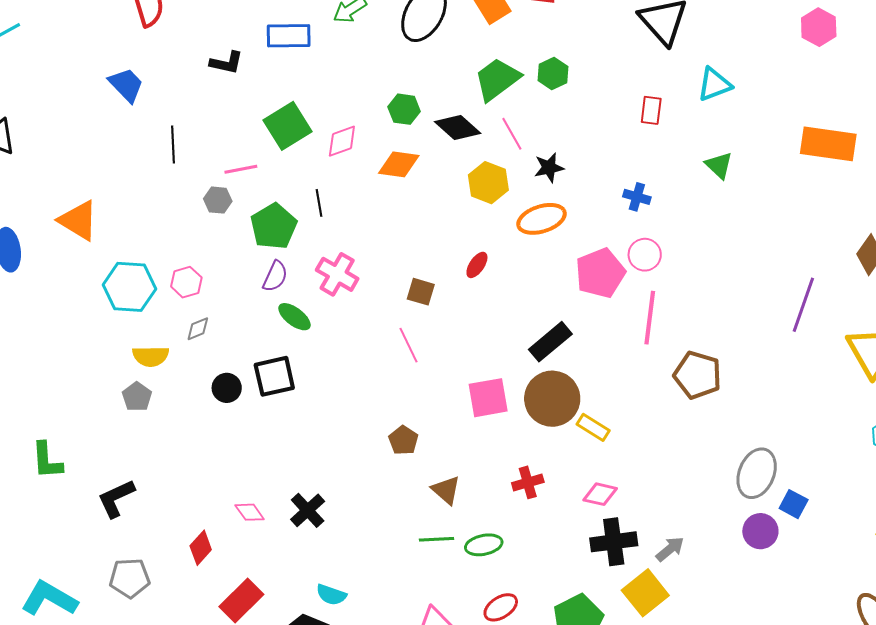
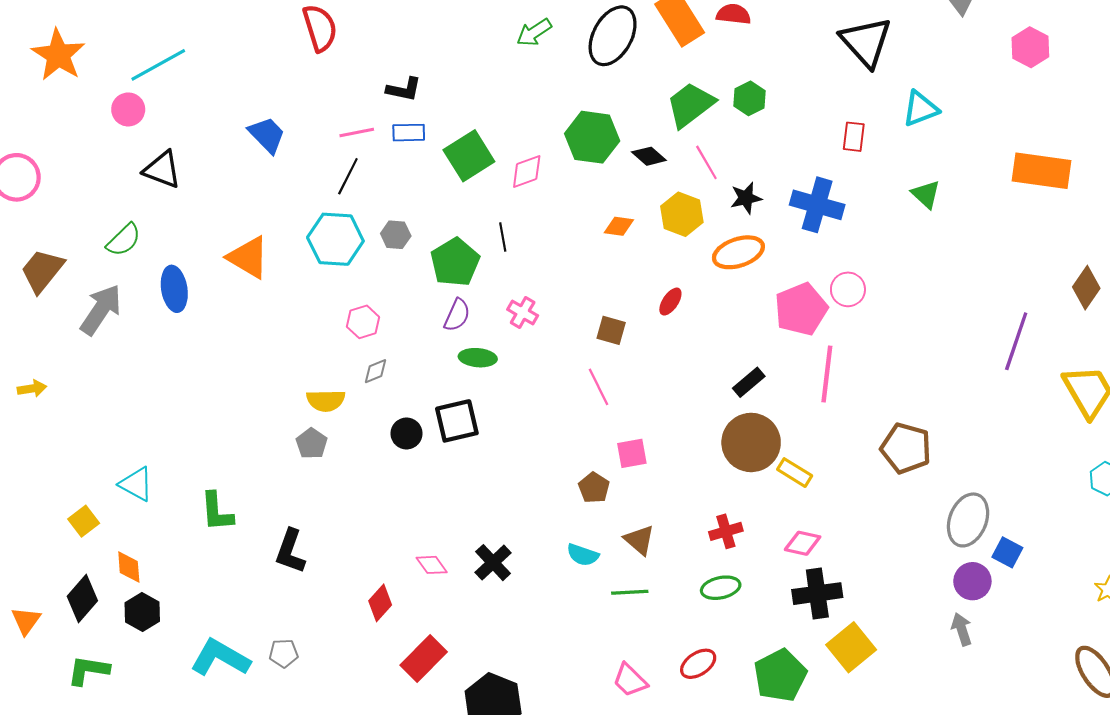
blue rectangle: (289, 36) -> (409, 133), moved, size x0.7
blue trapezoid: (126, 85) -> (267, 135), moved
green hexagon: (404, 109) -> (592, 137), size x1.6
black diamond: (458, 127) -> (649, 156), size x0.7
black line: (173, 144) -> (348, 176), turned 30
orange diamond: (399, 164) -> (619, 226), moved, size x0.7
pink line: (241, 169) -> (357, 132), moved
blue cross: (637, 197) -> (817, 205), moved, size x1.8
pink cross: (337, 274) -> (523, 313), size x0.7
cyan hexagon: (129, 287) -> (335, 239), moved
green ellipse: (294, 317) -> (478, 358), turned -32
pink line: (650, 318) -> (827, 374), moved
black rectangle: (550, 342) -> (749, 382), size x0.7
brown pentagon: (698, 375) -> (906, 448), moved
pink square: (488, 398) -> (632, 453), moved, size x0.7
black L-shape: (116, 498) -> (290, 551), turned -45
green ellipse: (484, 545) -> (721, 588), moved
gray arrow: (670, 549) -> (962, 629), moved, turned -68
gray pentagon: (130, 578) -> (284, 653), moved, size x0.7
cyan semicircle: (331, 595) -> (583, 555), moved

